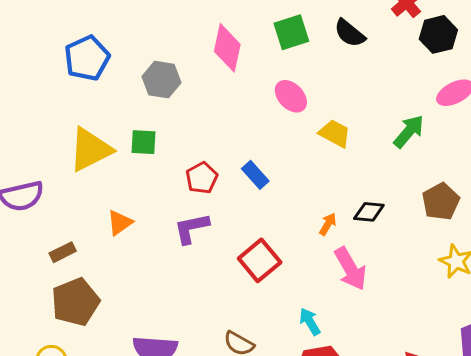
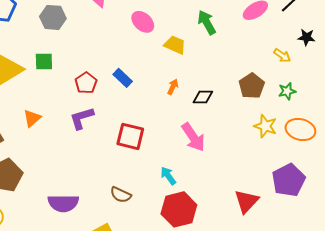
green arrow: (409, 131) -> (207, 22), moved, turned -65
orange arrow: (328, 224) -> (173, 87), moved
red square: (260, 260) -> (130, 136), turned -32

